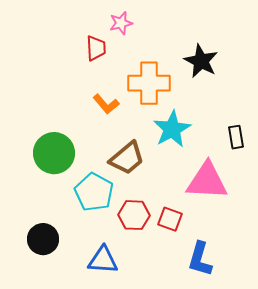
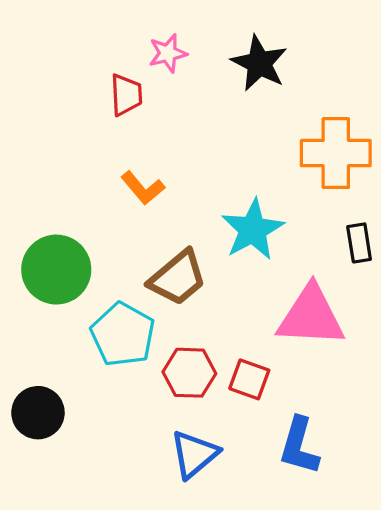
black star: (201, 61) -> (259, 63), moved
orange cross: (149, 83) -> (336, 153), moved
blue triangle: (103, 260) -> (194, 454), moved, turned -44

